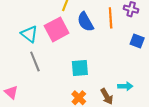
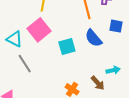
blue semicircle: (85, 22) -> (94, 38), moved
cyan square: (80, 68) -> (67, 46), moved

